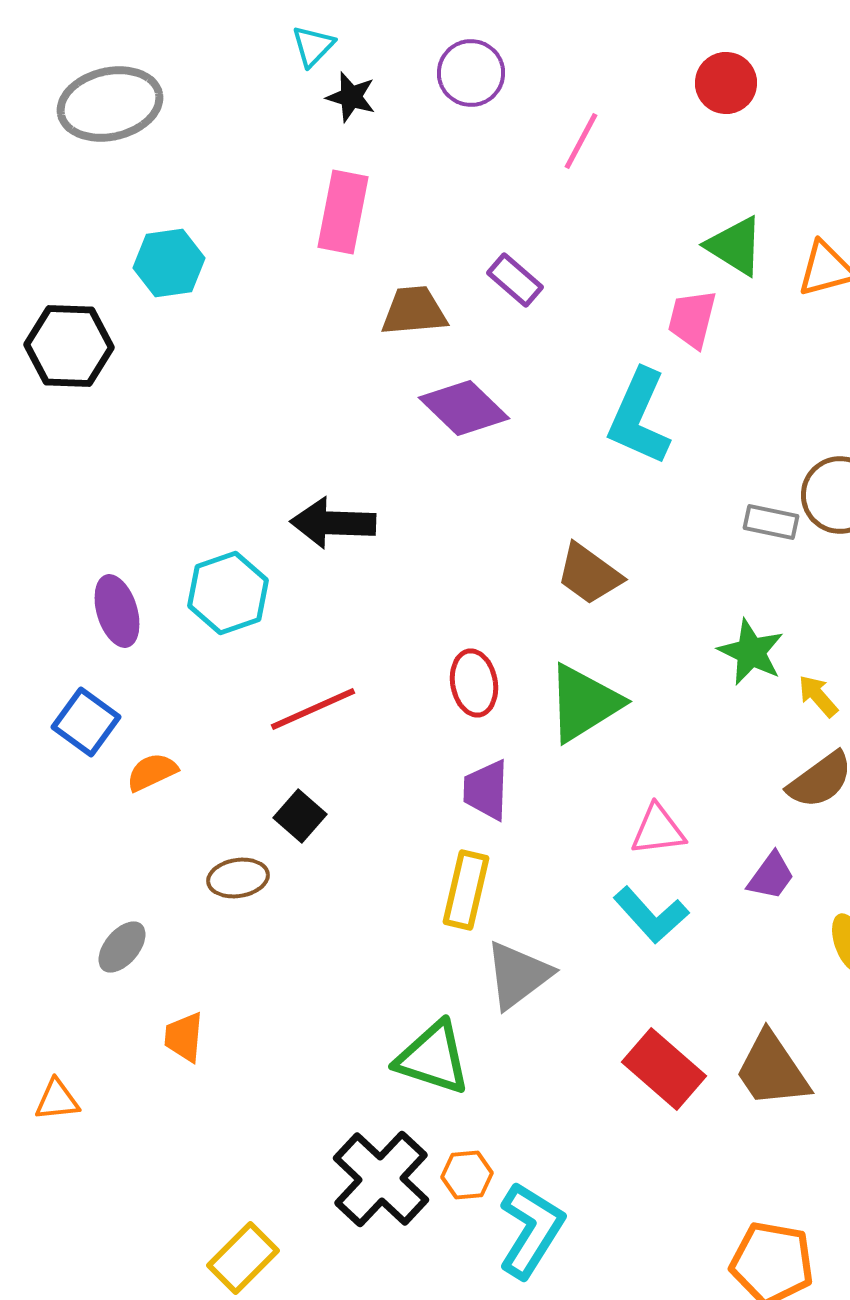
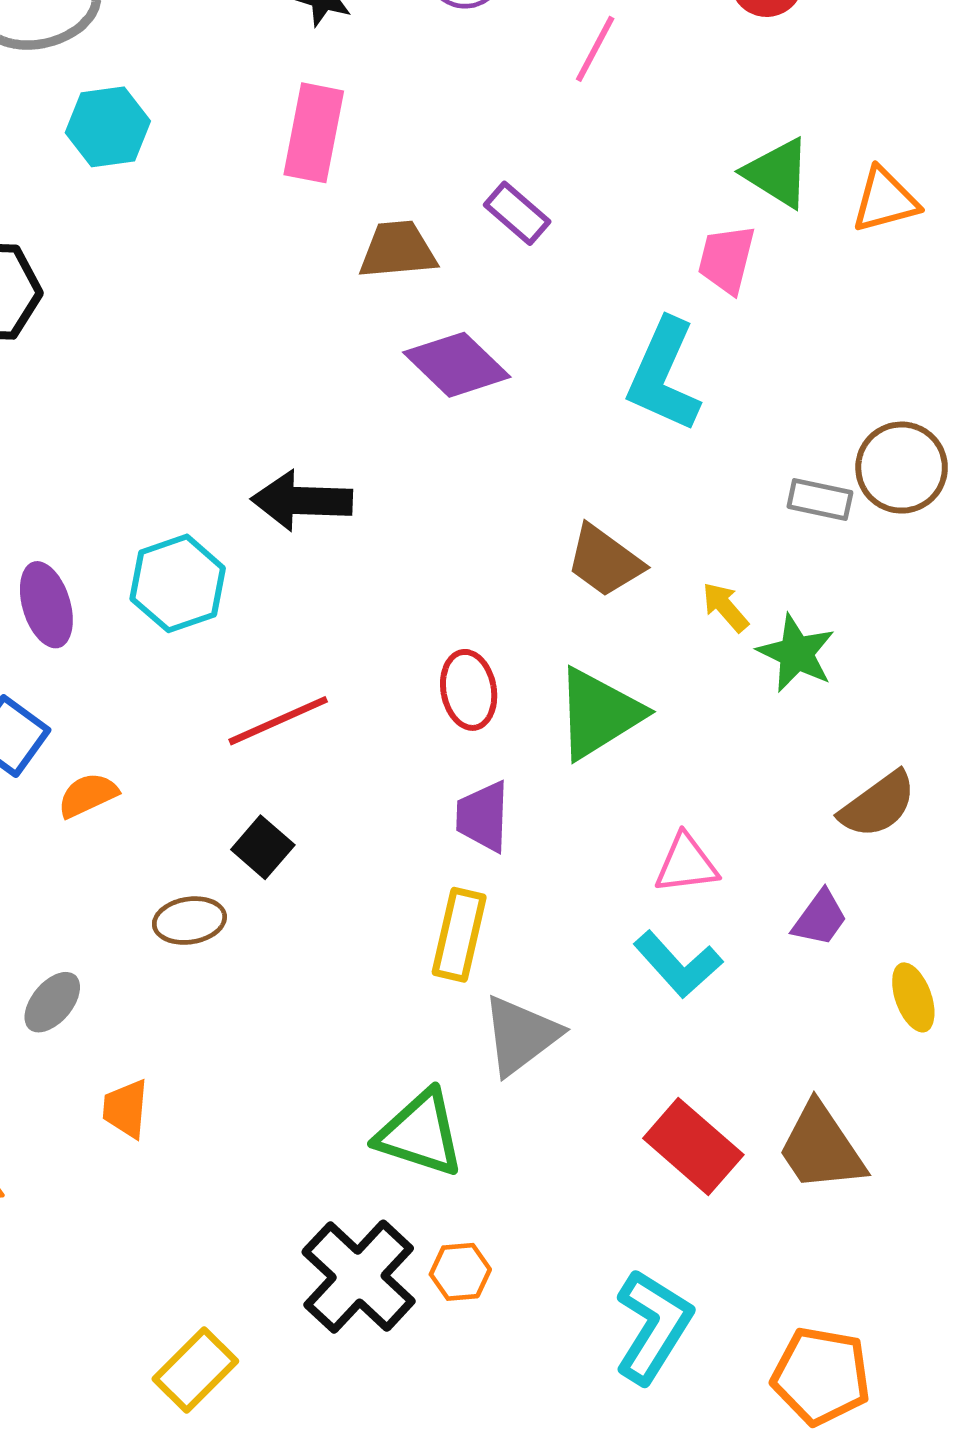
cyan hexagon: (169, 263) -> (108, 127), moved
yellow arrow: (818, 696) -> (725, 607), moved
cyan L-shape: (531, 1230) -> (653, 1326), moved

